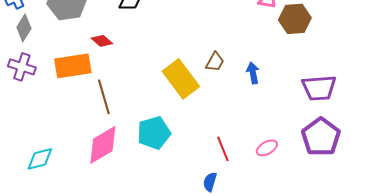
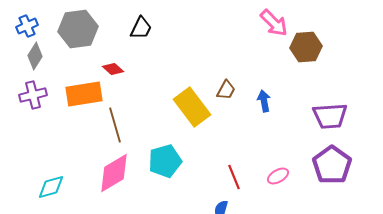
purple cross: (22, 67) -> (33, 95), turned -32

